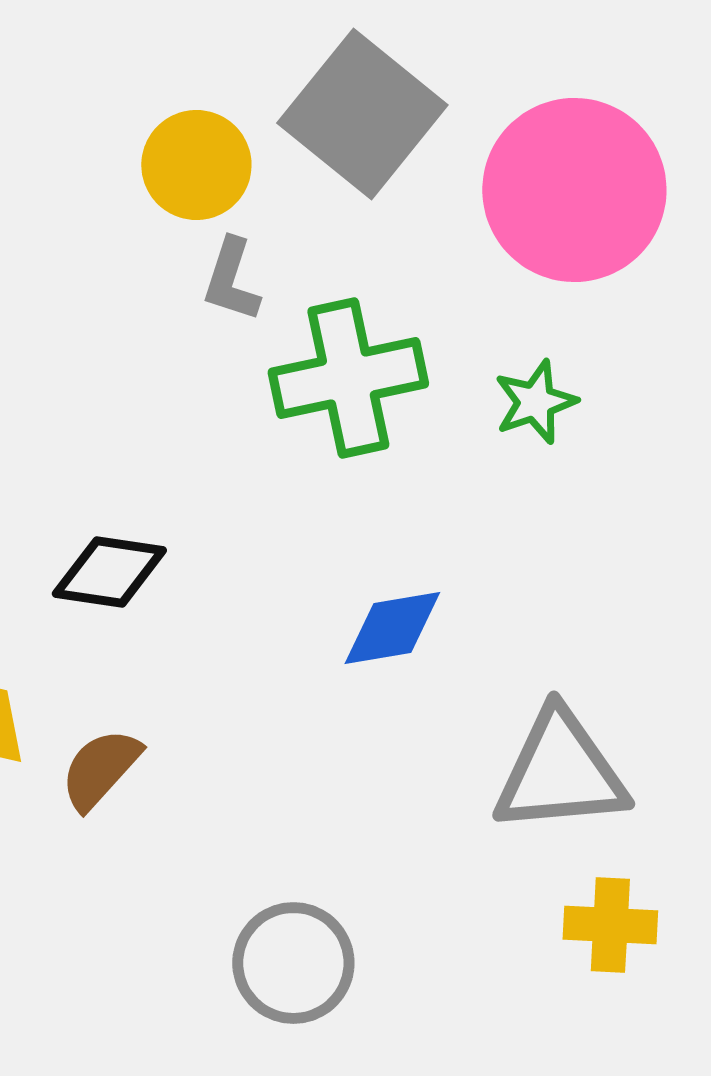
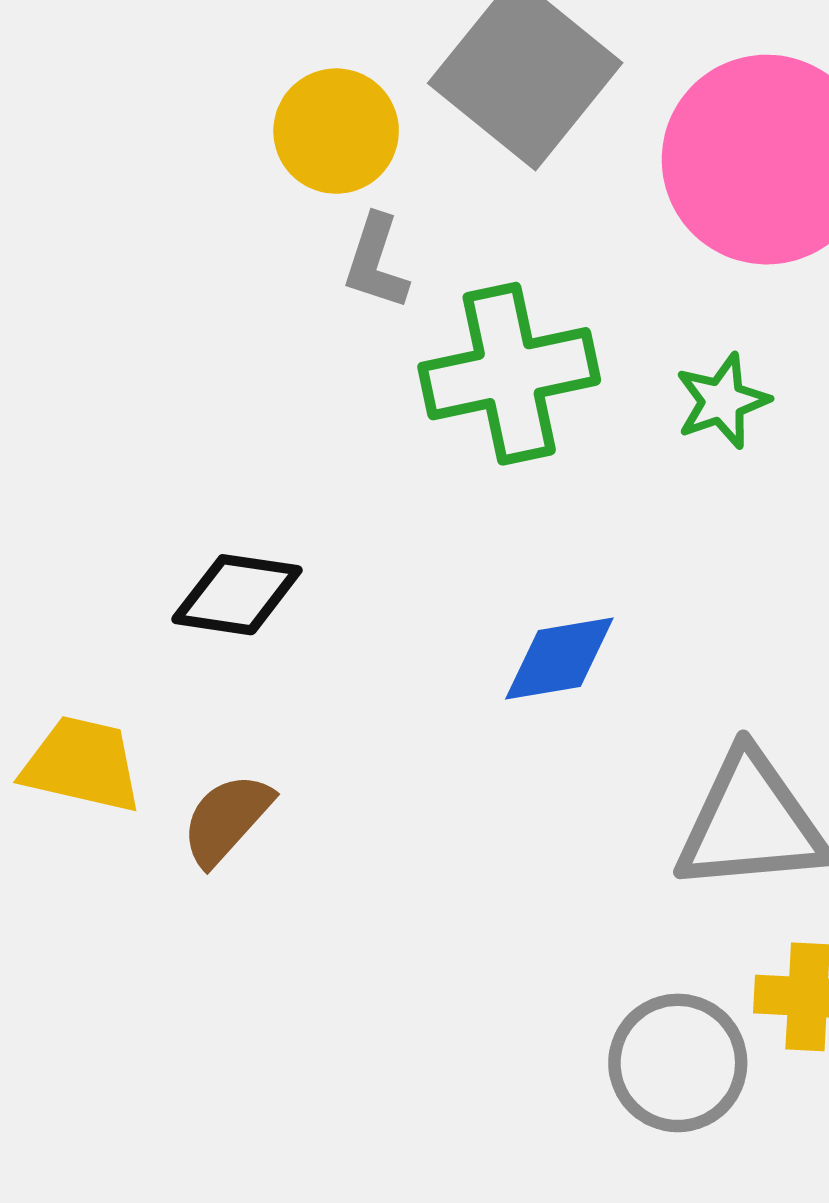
gray circle: (293, 963) -> (678, 1063), moved

